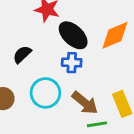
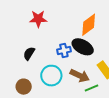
black ellipse: (73, 35) -> (83, 47), moved

